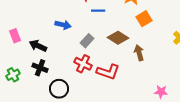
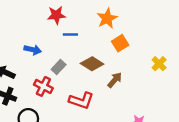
brown arrow: (139, 53) -> (115, 80), turned 56
red cross: (83, 64) -> (43, 86), moved

